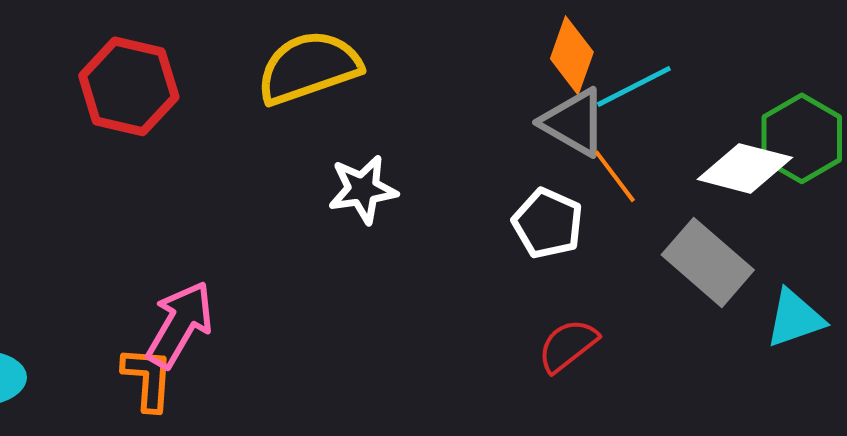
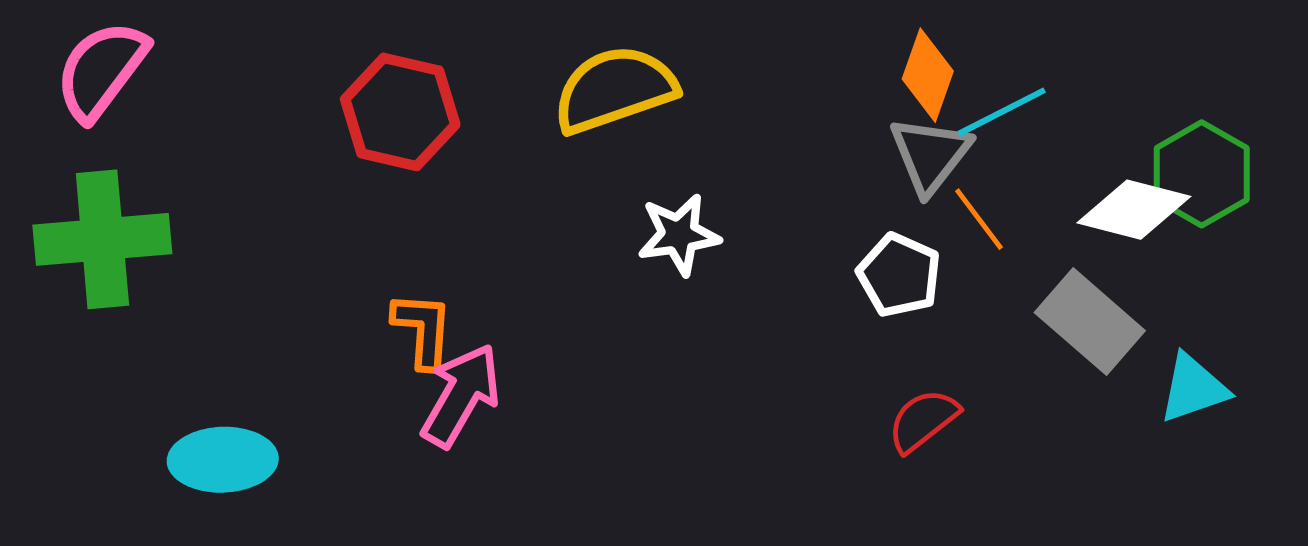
gray triangle: (574, 122) -> (930, 155), turned 38
orange L-shape: (148, 378) -> (423, 330), moved

